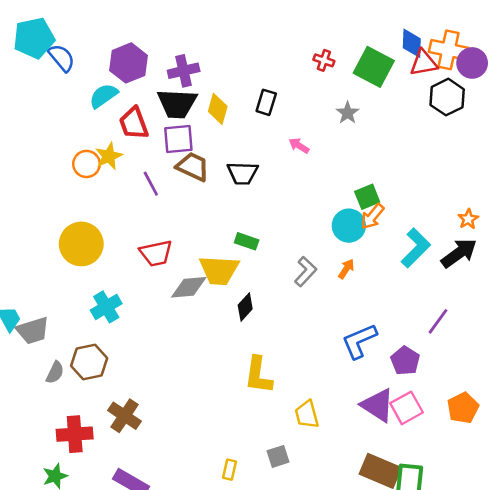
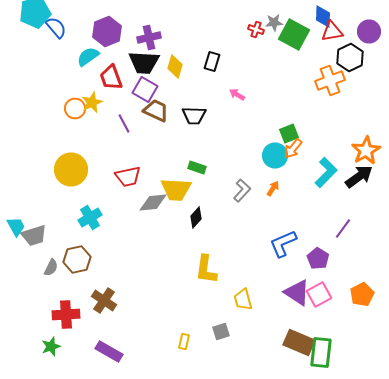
orange cross: (449, 50) -> (330, 80), moved, turned -32
gray star: (348, 113) -> (274, 22), moved, turned 30
purple square: (178, 139) -> (145, 90), turned 35
orange star: (468, 219) -> (366, 150), size x1.8

